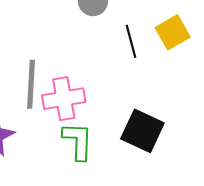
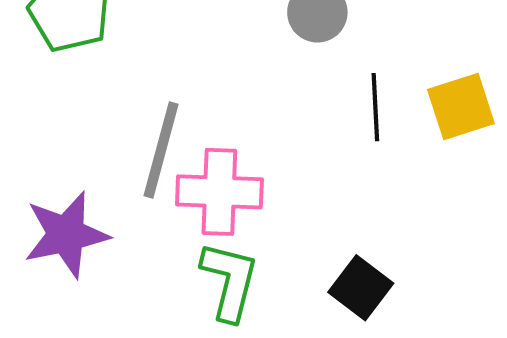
black square: (142, 131) -> (361, 288), size x0.7

